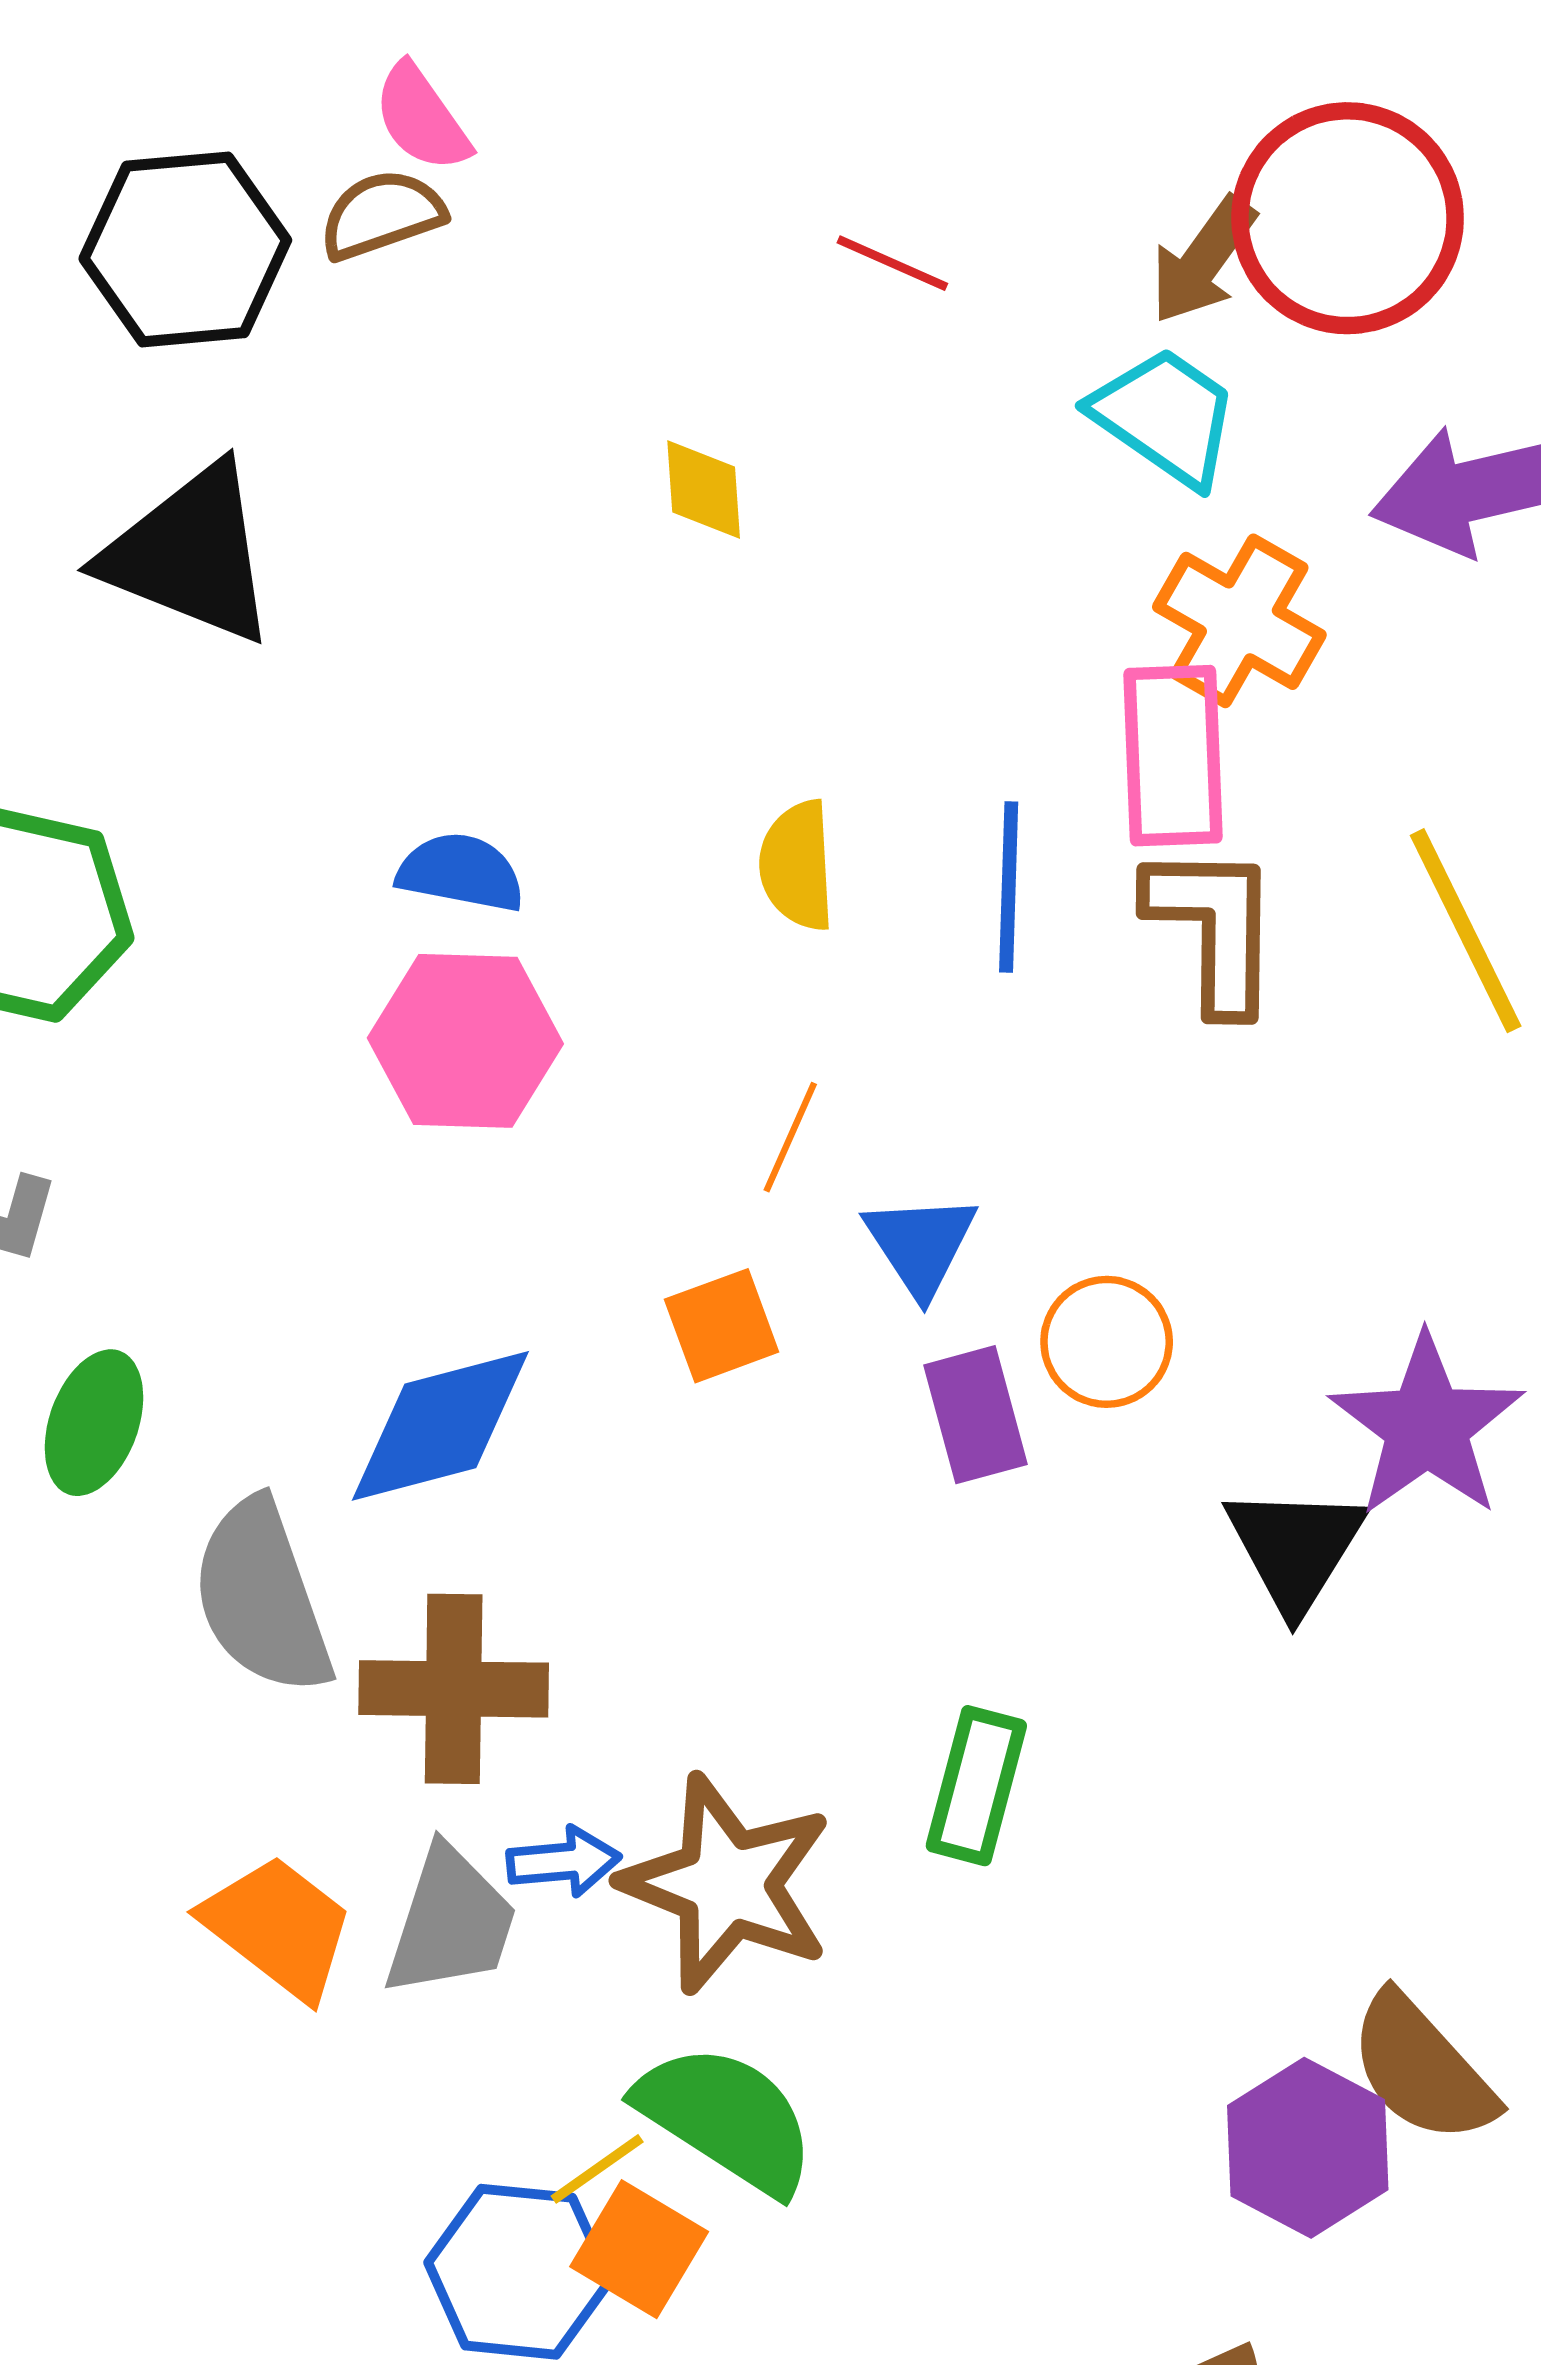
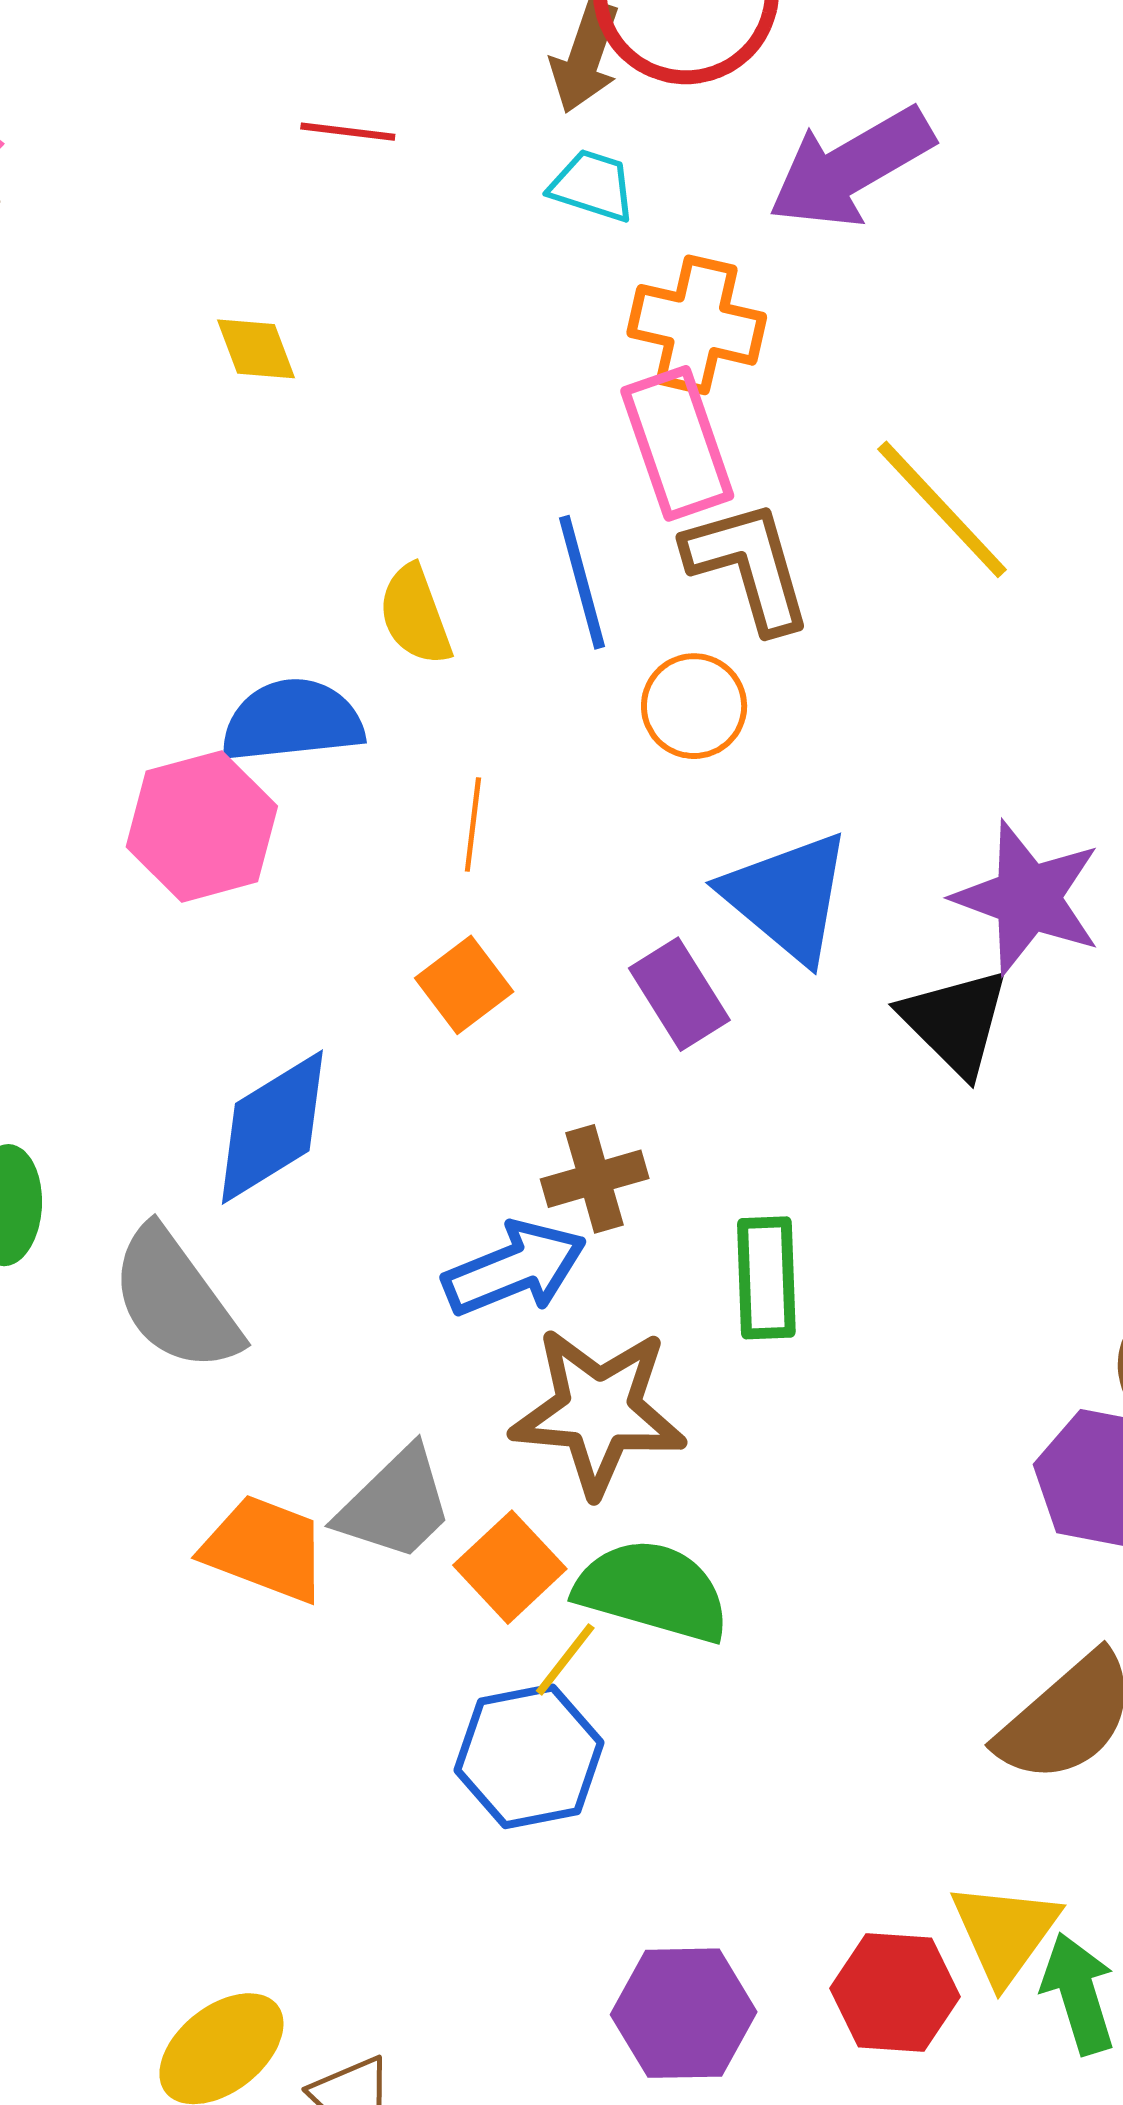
cyan trapezoid: (1165, 416) -> (592, 186), size x0.7
blue semicircle: (461, 872) -> (292, 721), moved, size x1.4
blue triangle: (921, 1244) -> (787, 897), moved, size x1.5
orange circle: (1107, 1342) -> (694, 706), moved
brown cross: (454, 1689) -> (595, 1179), moved, size x0.7
blue arrow: (564, 1862) -> (515, 1269), moved, size x1.6
gray trapezoid: (451, 1922) -> (396, 1504), turned 45
orange square: (639, 2249) -> (510, 1567), moved, turned 33

